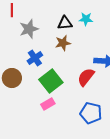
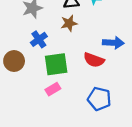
red semicircle: (86, 77) -> (94, 60), turned -108
green square: (51, 81) -> (56, 64), turned 30

